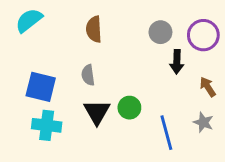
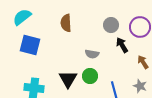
black arrow: (177, 62) -> (122, 45), turned 147
gray semicircle: (88, 75) -> (92, 54), moved, turned -72
blue square: (41, 87) -> (30, 45), moved

